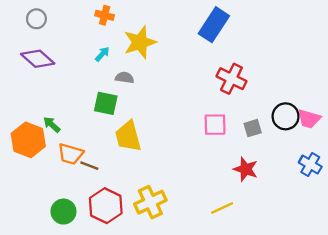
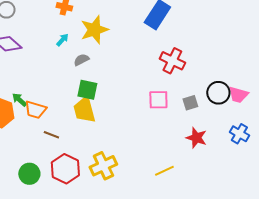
gray semicircle: (125, 78) -> (81, 60), turned -35
green square: (106, 103) -> (87, 90), moved
orange trapezoid: (71, 154) -> (35, 110), moved
red star: (246, 169) -> (196, 138), moved

